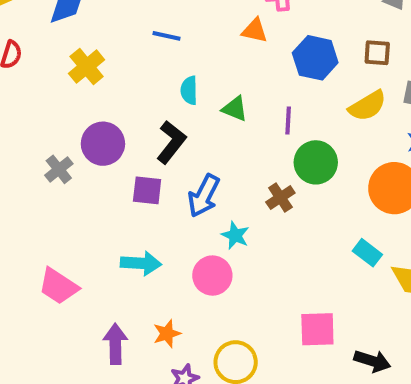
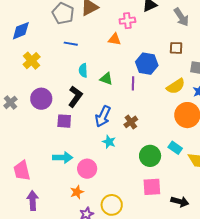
blue hexagon: (315, 58) -> (147, 64), moved
yellow semicircle: (367, 106) -> (176, 86), moved
green circle: (316, 162) -> (150, 156), moved
gray cross: (59, 169) -> (10, 102), moved
blue arrow: (204, 196) -> (103, 116), moved
pink circle: (212, 276) -> (87, 169), moved
pink trapezoid: (58, 286) -> (22, 171), turned 45
purple arrow: (115, 344) -> (33, 201), moved

